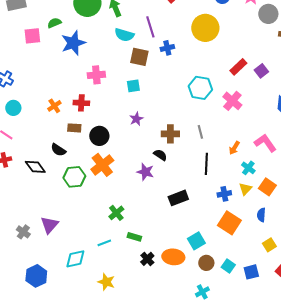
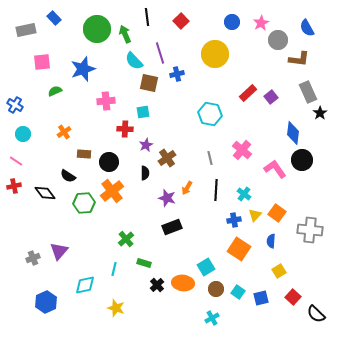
green semicircle: (54, 23) -> (55, 91), moved
cyan semicircle: (124, 35) -> (134, 61), turned 30
pink cross: (232, 101) -> (242, 150), moved
red cross: (81, 103) -> (125, 129), moved
brown cross: (170, 134) -> (167, 158), moved, turned -36
orange arrow: (234, 148) -> (187, 188), moved
black semicircle: (160, 155) -> (145, 173), moved, turned 56
cyan cross: (248, 168) -> (244, 194), moved
purple star: (145, 172) -> (167, 198), moved
black rectangle: (178, 198) -> (172, 227), moved
gray cross: (23, 232) -> (33, 258), turned 32
cyan line: (104, 243) -> (114, 269), turned -56

